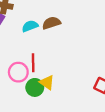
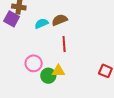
red line: (33, 63) -> (64, 44), moved
yellow triangle: (47, 82) -> (58, 71), turned -32

